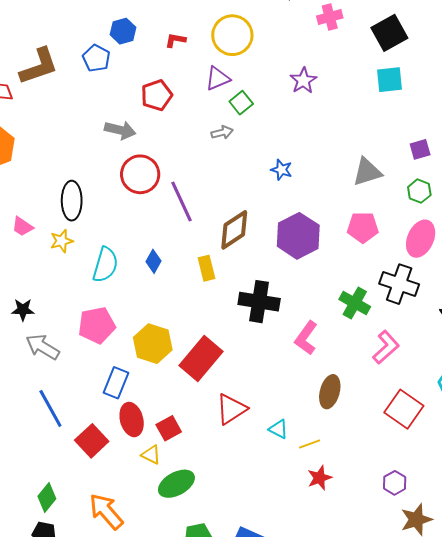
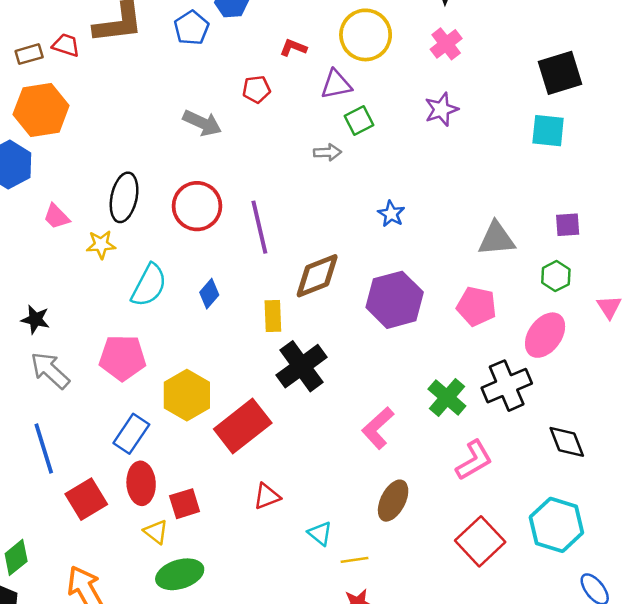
pink cross: (330, 17) -> (446, 44), moved, turned -35
red L-shape: (175, 40) -> (293, 48), moved
red pentagon: (157, 95) -> (256, 89), size x0.7
red circle: (140, 174) -> (197, 206), moved
black cross: (399, 284) -> (507, 386), turned 36
black cross: (259, 302) -> (302, 366), moved, turned 33
red triangle: (231, 409) -> (267, 496), size x0.7

